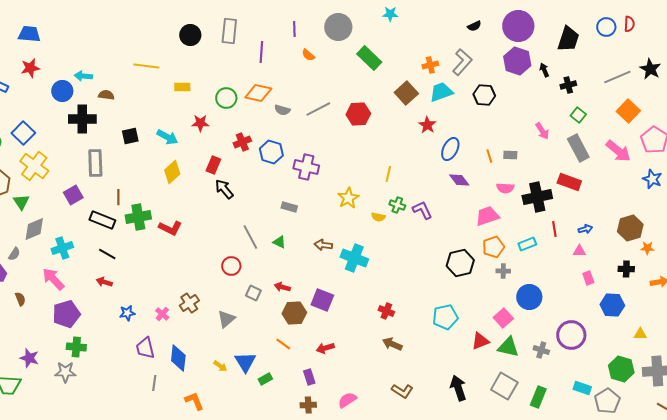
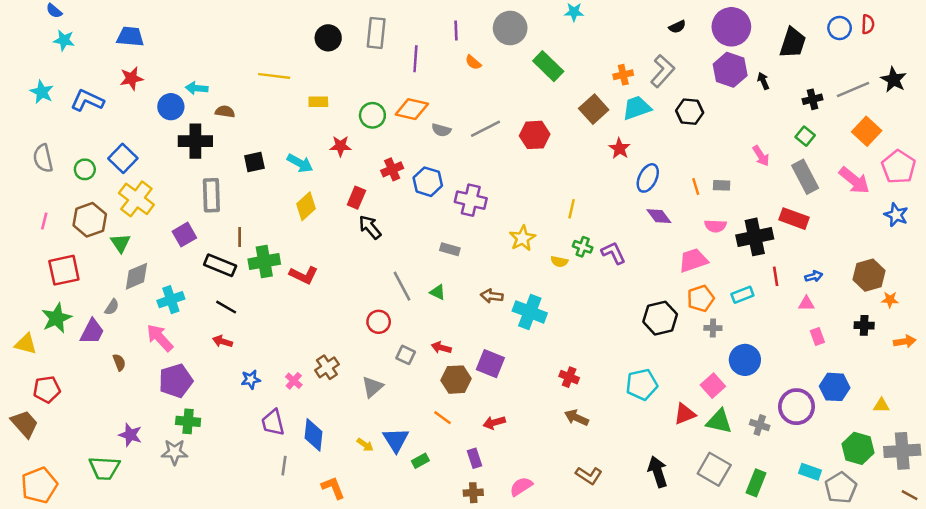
black cross: (568, 85) -> (812, 99), moved
blue hexagon: (612, 305) -> (835, 387), moved

